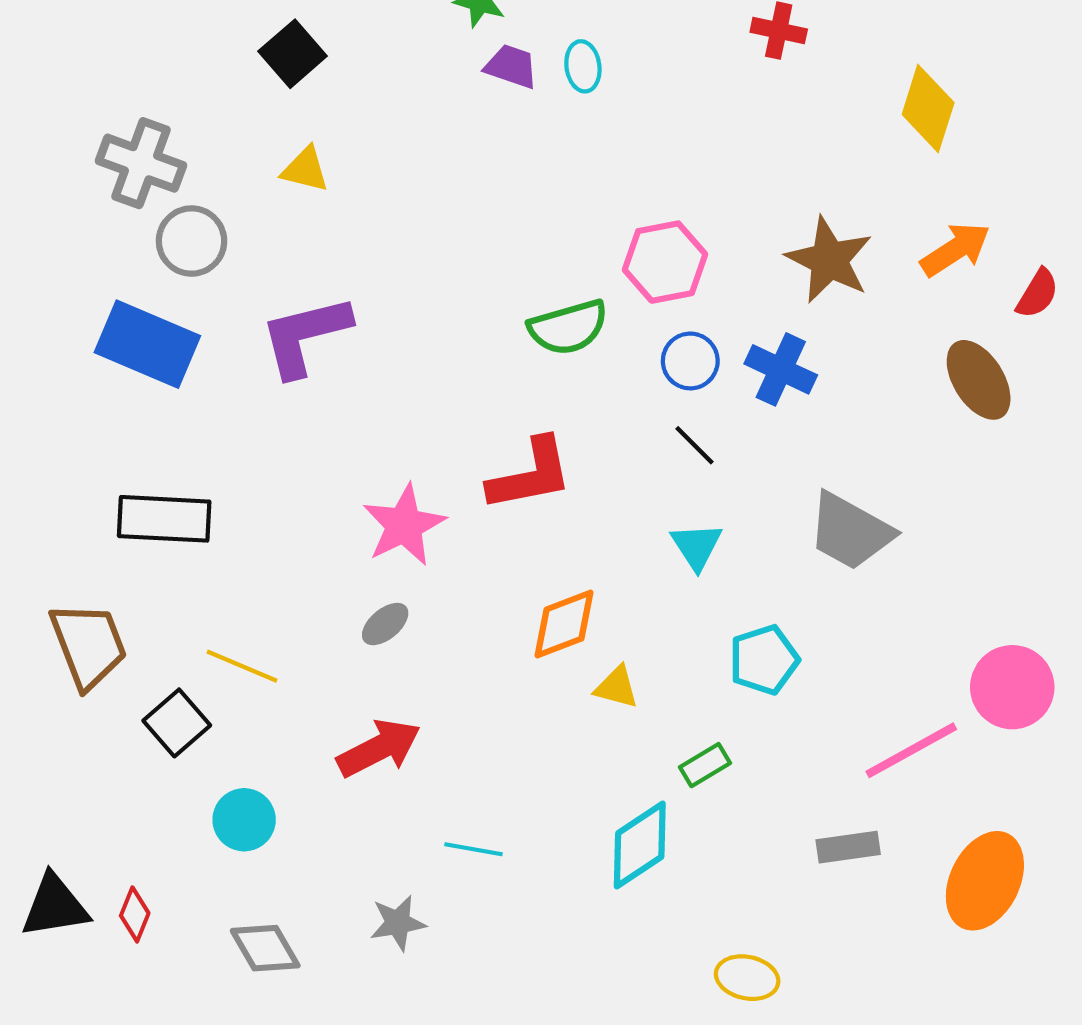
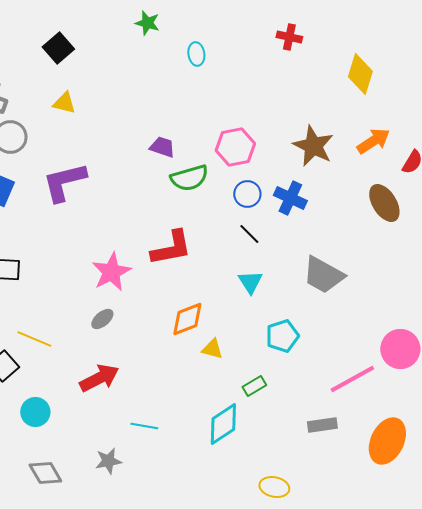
purple trapezoid: (511, 66) -> (162, 147), moved

